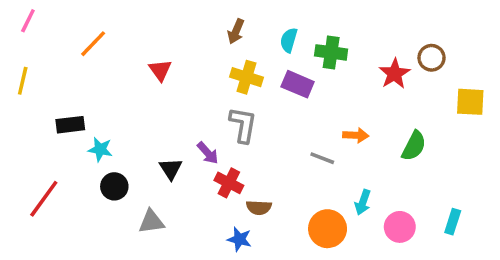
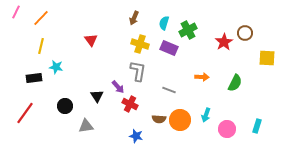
orange line: (93, 44) -> (41, 18), moved
green cross: (331, 52) -> (188, 30), turned -36
yellow line: (23, 81) -> (41, 46), moved
black rectangle: (70, 125) -> (34, 78), moved
cyan star: (100, 149) -> (56, 67), moved
gray line: (322, 158) -> (169, 90), moved
brown semicircle: (259, 208) -> (159, 119), moved
orange circle: (328, 229) -> (180, 120), moved

